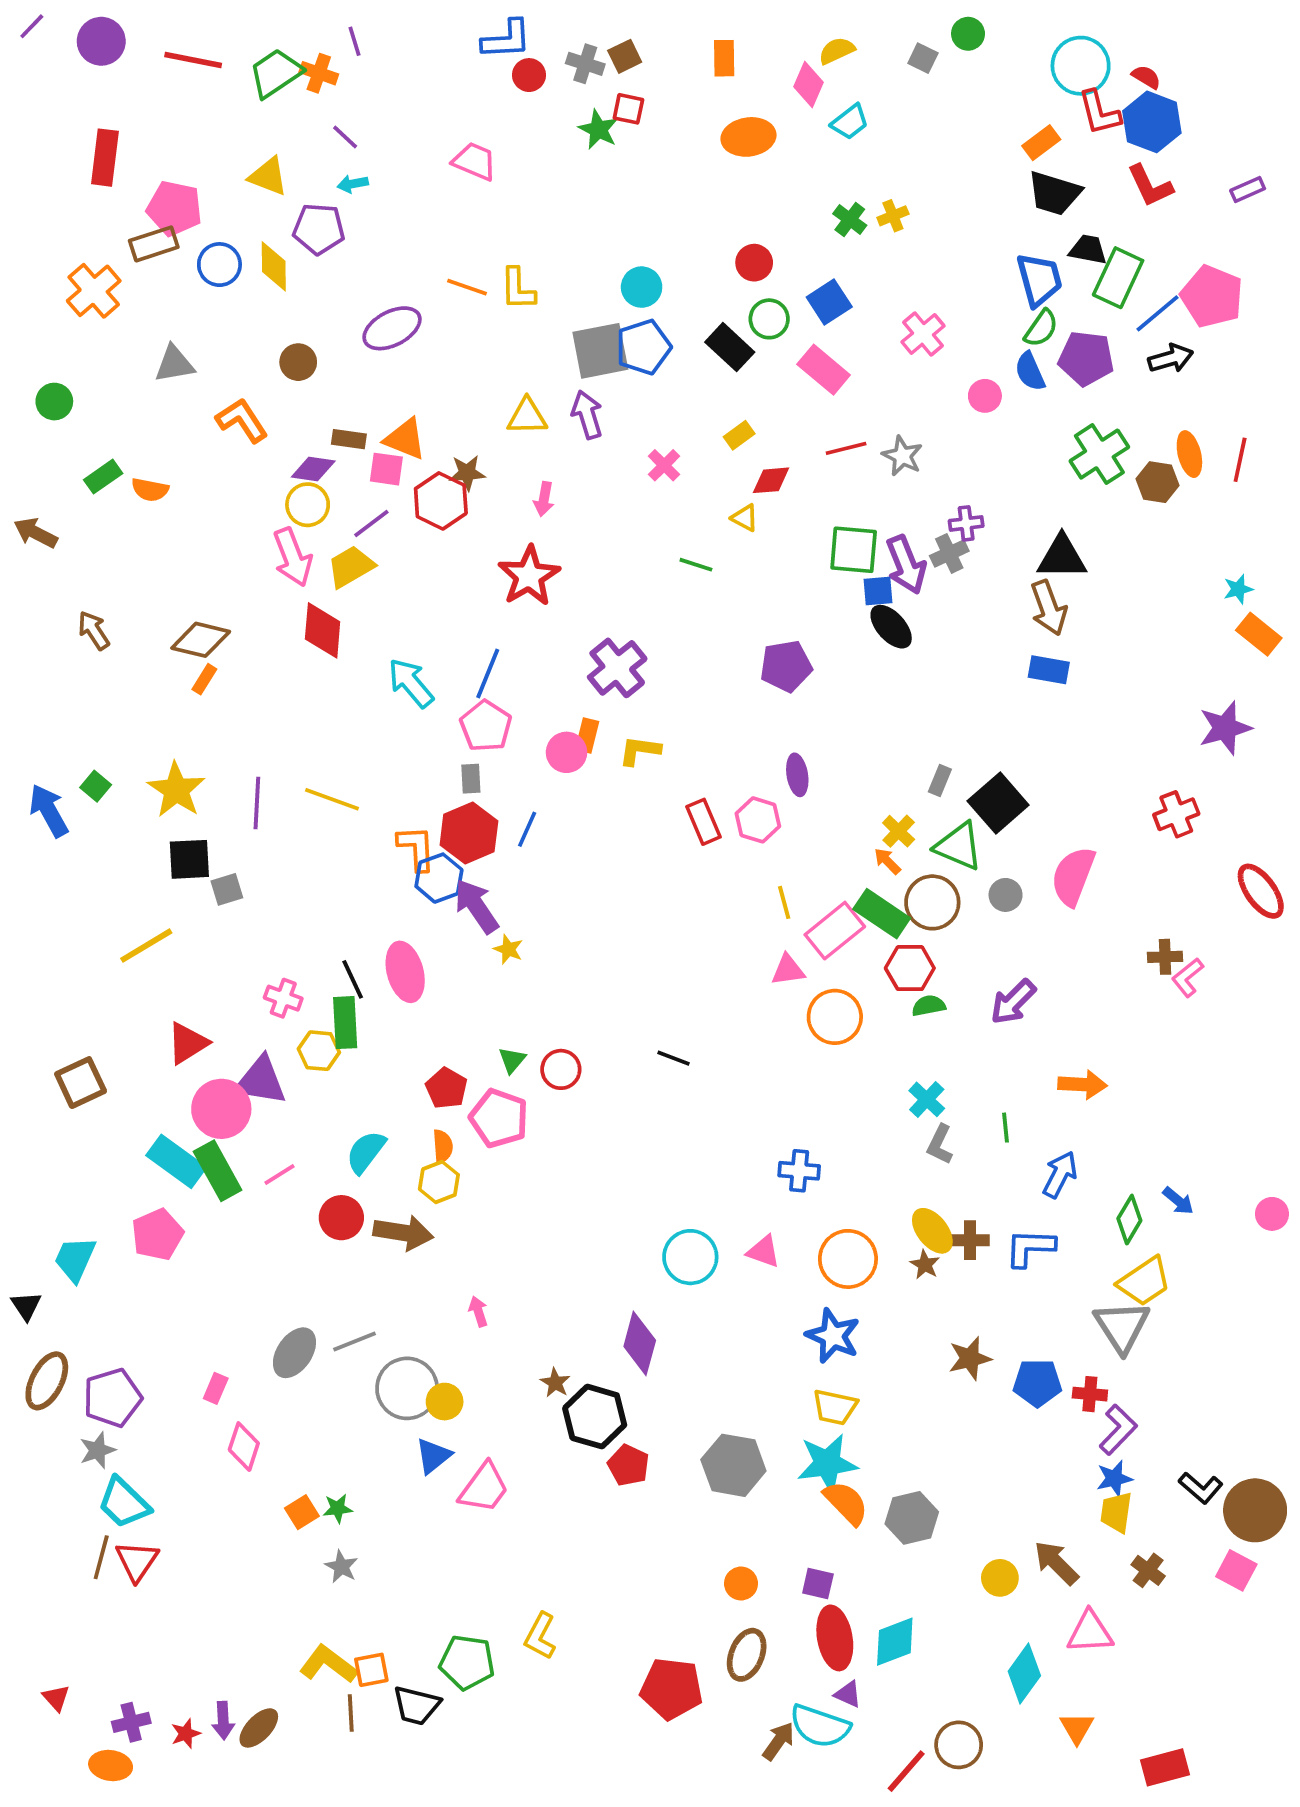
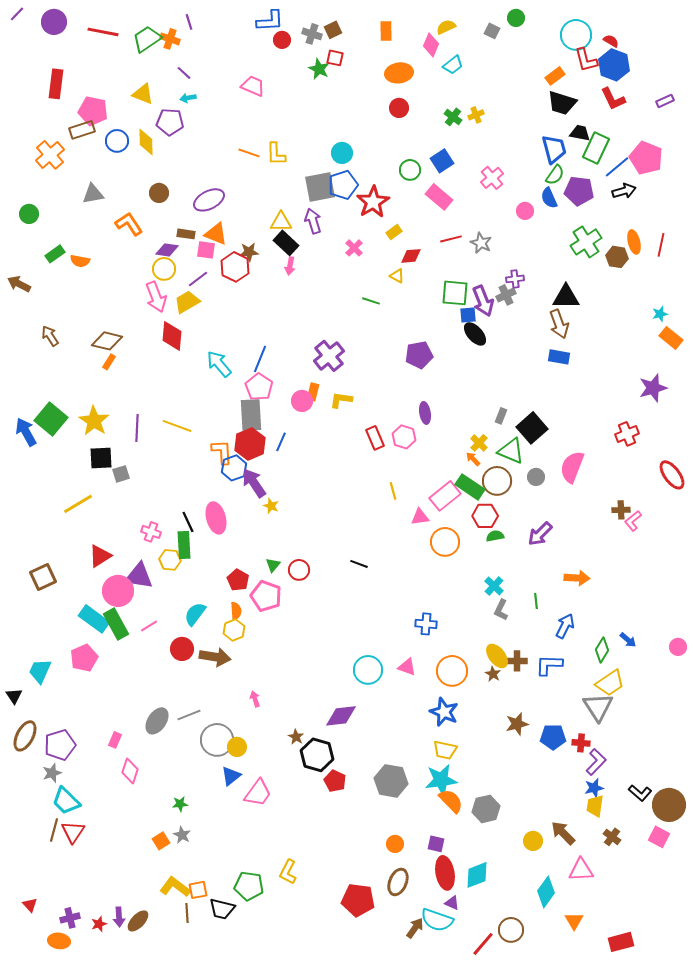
red circle: (754, 263) -> (399, 108), moved
purple ellipse: (392, 328) -> (209, 200), moved
black rectangle: (730, 347) -> (286, 243), moved
red star: (529, 576) -> (373, 202), moved
gray rectangle: (471, 779) -> (251, 415), size x2.0
green square: (96, 786) -> (51, 419), size x2.0
yellow line: (784, 902) -> (393, 491), moved
purple diamond: (640, 1343) -> (341, 716), turned 68
orange square: (302, 1512) -> (161, 841), moved

